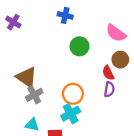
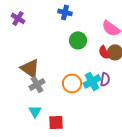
red semicircle: (108, 73) -> (104, 52), moved
cyan cross: (71, 114) -> (92, 81), moved
cyan triangle: (32, 125) -> (35, 111), turned 48

